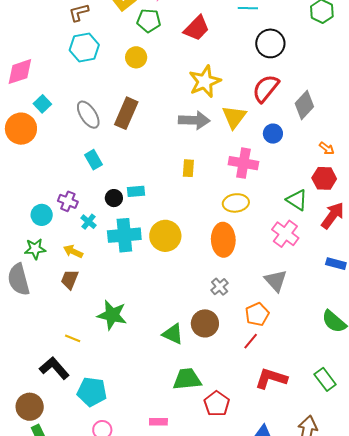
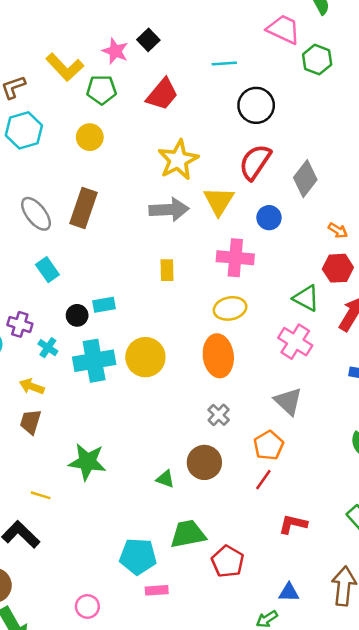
green triangle: (173, 334) -> (165, 479), size x0.7
red L-shape: (271, 379) -> (293, 524), size x0.7
cyan pentagon: (92, 392) -> (138, 556), moved

